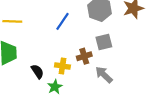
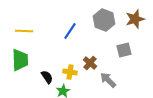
gray square: (104, 42) -> (124, 50), moved
brown cross: (84, 56) -> (90, 63), turned -32

